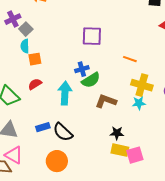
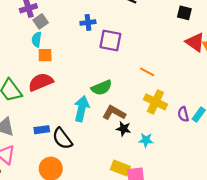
blue cross: (82, 69) -> (88, 22), moved
red semicircle: (35, 84) -> (41, 82), size x1.6
cyan arrow: (65, 93) -> (82, 109), moved
cyan star: (139, 103) -> (146, 140), moved
black star: (117, 133) -> (124, 129), moved

